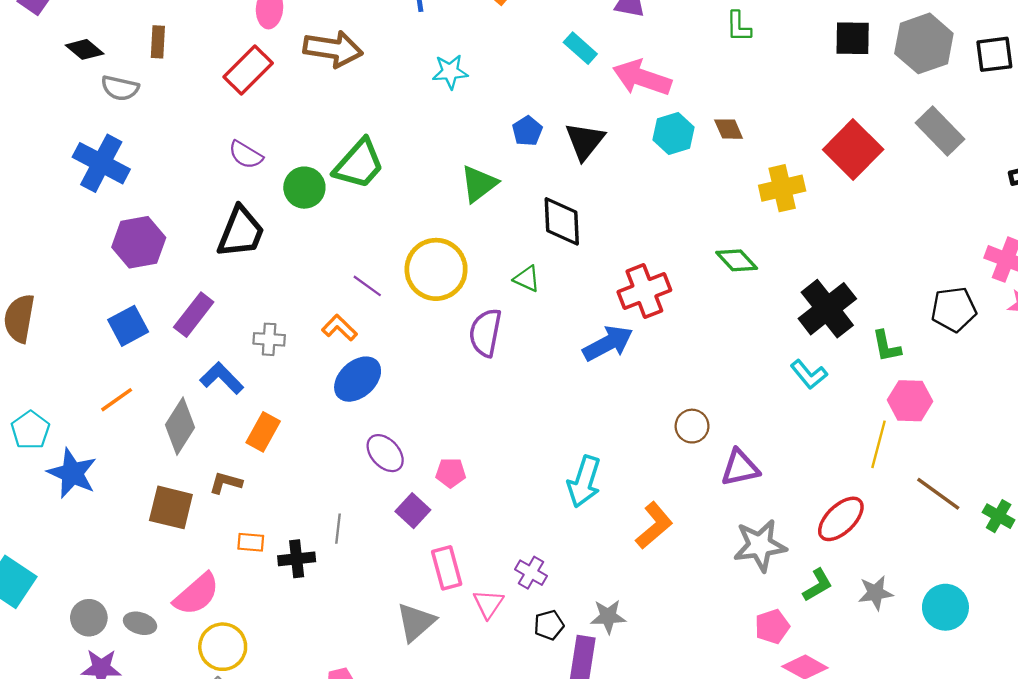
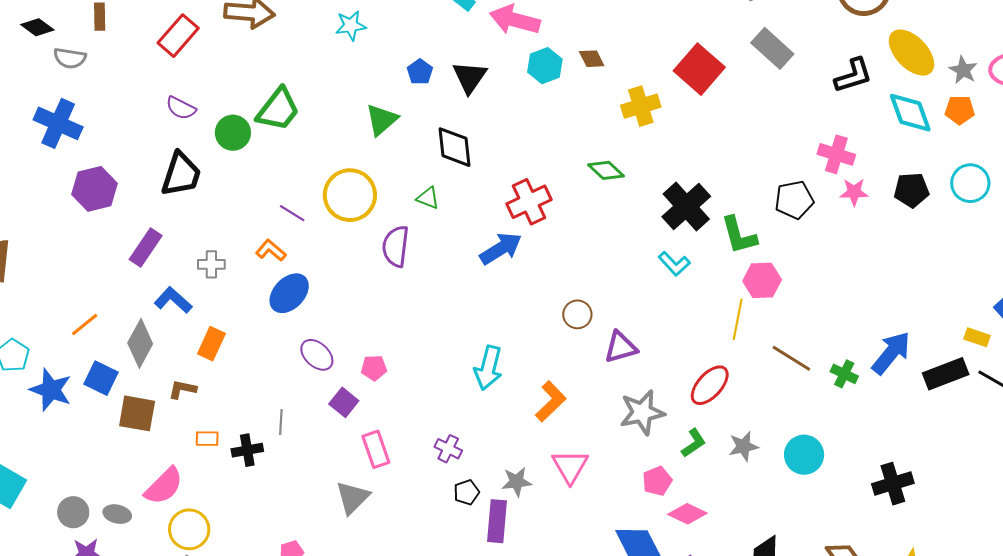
blue square: (128, 326) -> (101, 378), moved, turned -32
green L-shape: (887, 346) -> (739, 235), size x1.4
pink triangle: (488, 604) -> (570, 466), moved, size x1.4

